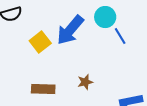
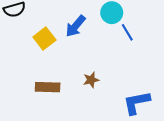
blue arrow: (70, 30) -> (76, 26), size x0.7

